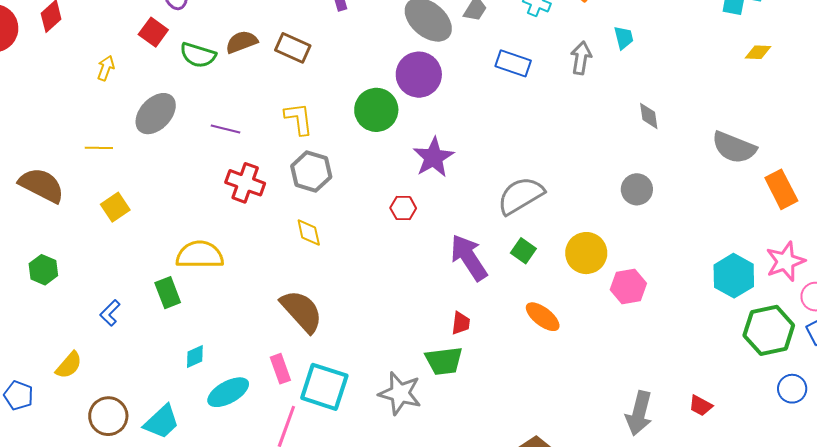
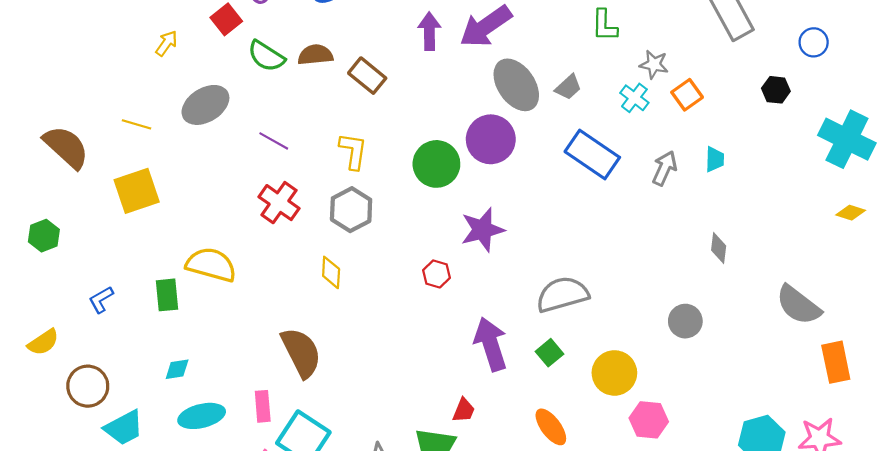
blue rectangle: (513, 63) -> (592, 155), size x1.4
yellow square: (115, 207) -> (137, 191), size x1.5
brown circle: (108, 416) -> (88, 386), moved

